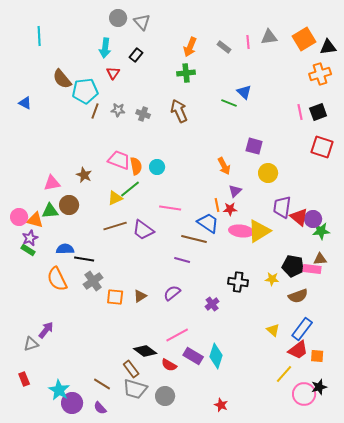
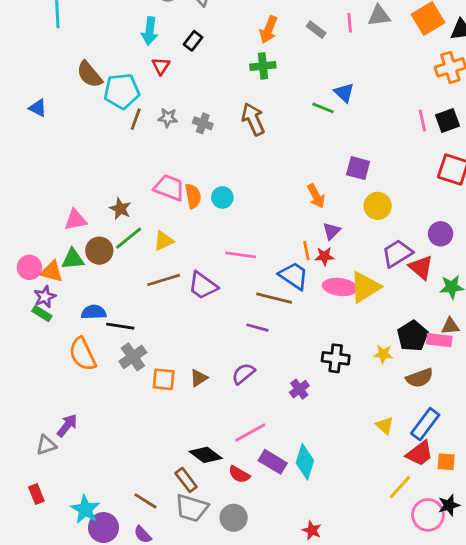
green line: (130, 189) -> (129, 238), moved
purple trapezoid: (282, 207) -> (397, 253), turned 50
purple circle: (313, 219) -> (441, 234), moved
black pentagon: (293, 266) -> (413, 336), turned 30

